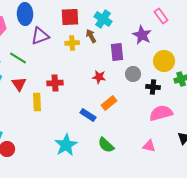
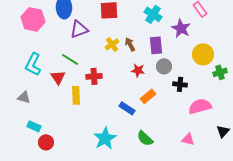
cyan cross: (103, 19) -> (153, 14), moved
brown arrow: (91, 36) -> (130, 44), moved
yellow cross: (72, 43) -> (112, 44), moved, turned -32
green line: (18, 58) -> (70, 59), moved
gray circle: (133, 74) -> (164, 66), moved
black cross: (153, 87) -> (180, 84), moved

